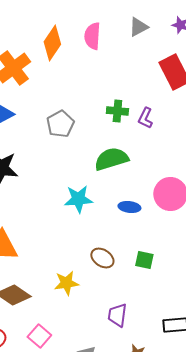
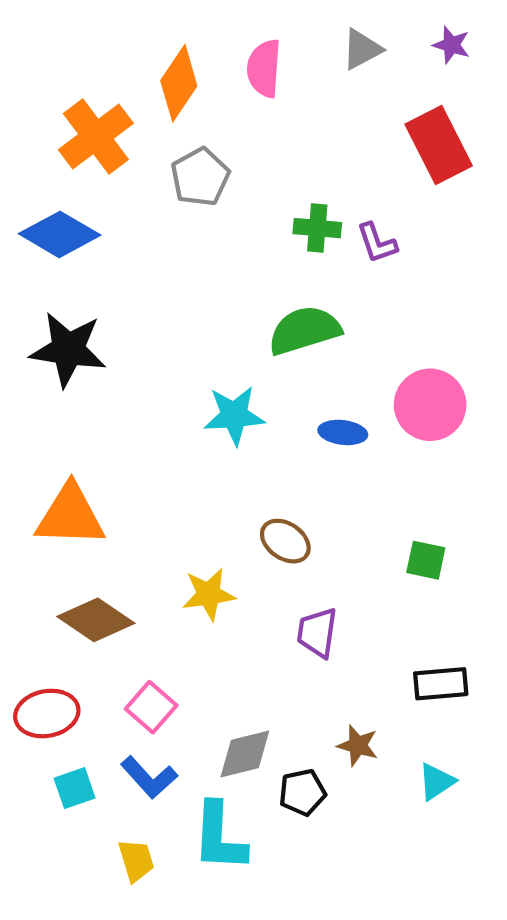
purple L-shape: (145, 118) -> (377, 243), turned -45
gray pentagon: (60, 124) -> (200, 177), moved
green square: (144, 260) -> (426, 560), moved
purple trapezoid: (117, 315) -> (317, 633), moved

